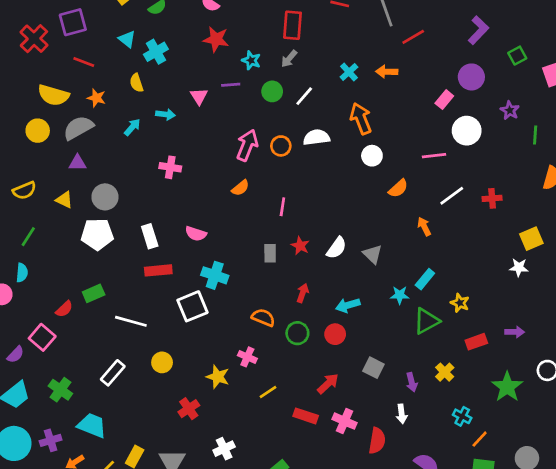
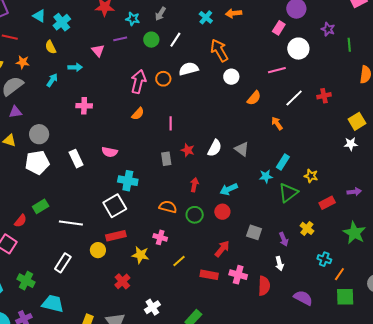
red rectangle: (158, 270) -> (116, 236), moved

